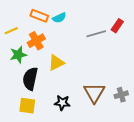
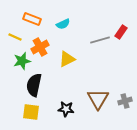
orange rectangle: (39, 16) -> (32, 19), moved
yellow line: (11, 31) -> (15, 37), turned 48
yellow triangle: (56, 63) -> (67, 59), moved

